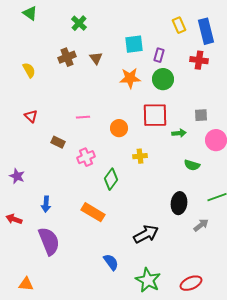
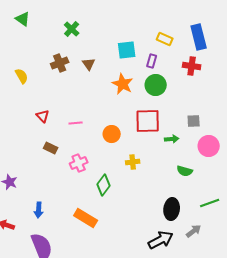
yellow rectangle: (179, 25) -> (165, 39), moved, turned -42
orange star: (130, 78) -> (123, 84), turned 30
red triangle: (31, 116) -> (43, 116), moved
black arrow: (146, 234) -> (161, 240), moved

